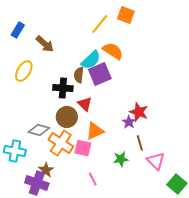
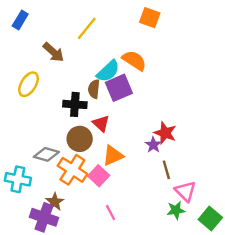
yellow line: (100, 24) -> (87, 28), moved
blue rectangle: (18, 30) -> (20, 20), moved
pink square: (83, 148) -> (99, 176), turned 30
green star: (121, 159) -> (176, 210), moved

